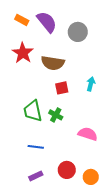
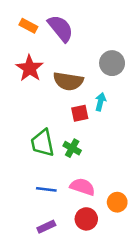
gray circle: (78, 32) -> (112, 63), moved
cyan arrow: (91, 84) -> (100, 102), moved
pink semicircle: (88, 134) -> (82, 187), moved
orange circle: (91, 177) -> (117, 202), moved

